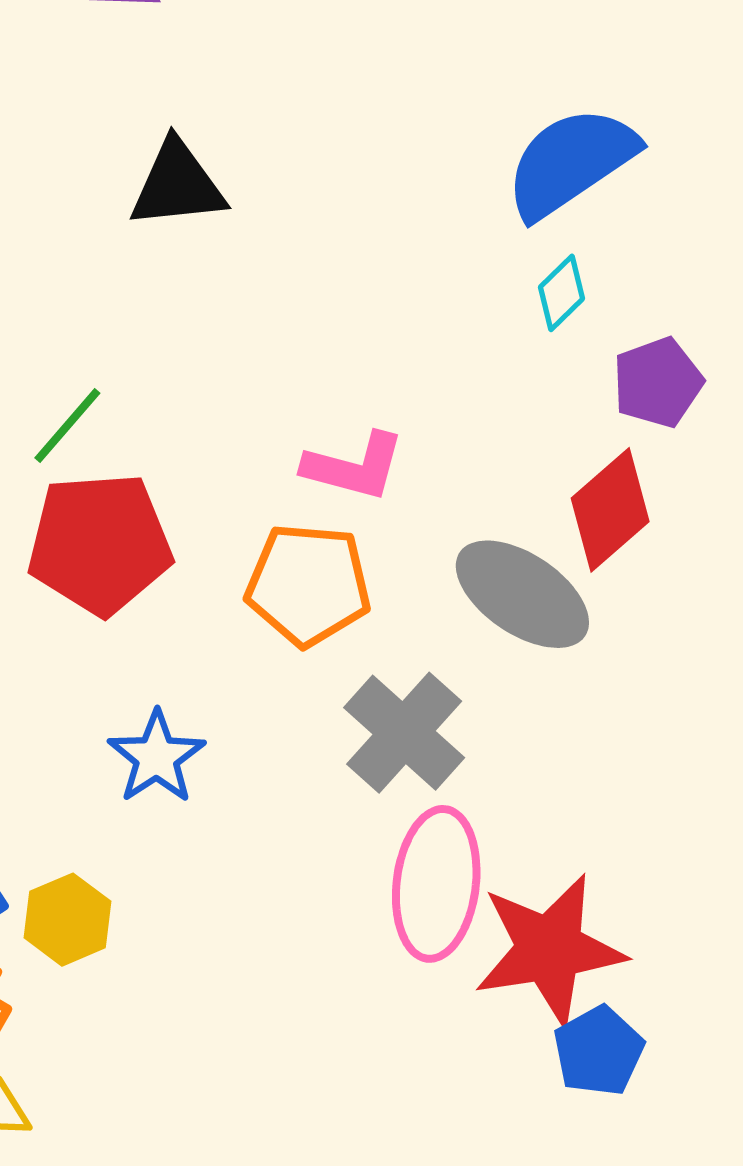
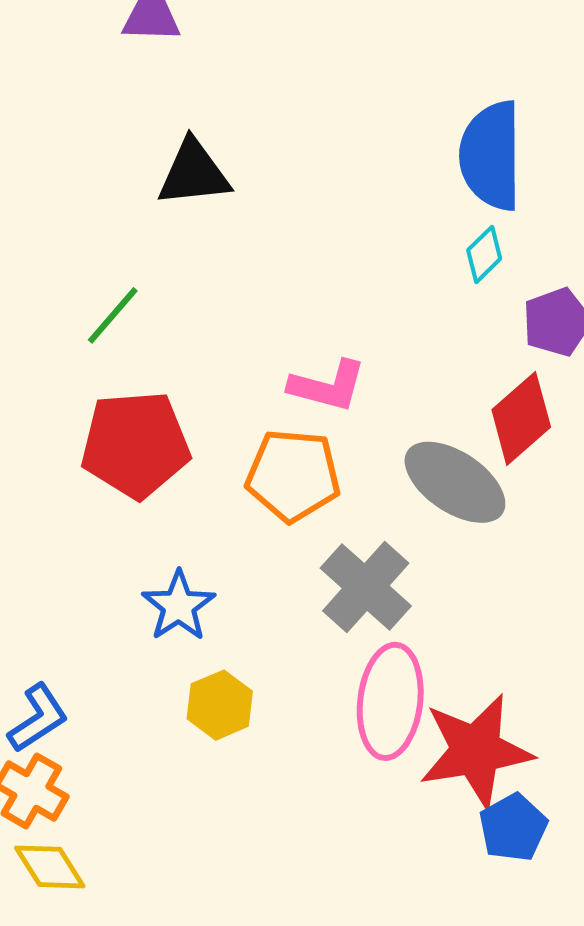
blue semicircle: (571, 162) -> (491, 156), turned -56
green line: (67, 425) -> (113, 315), moved
yellow hexagon: (67, 920) -> (220, 705), moved

